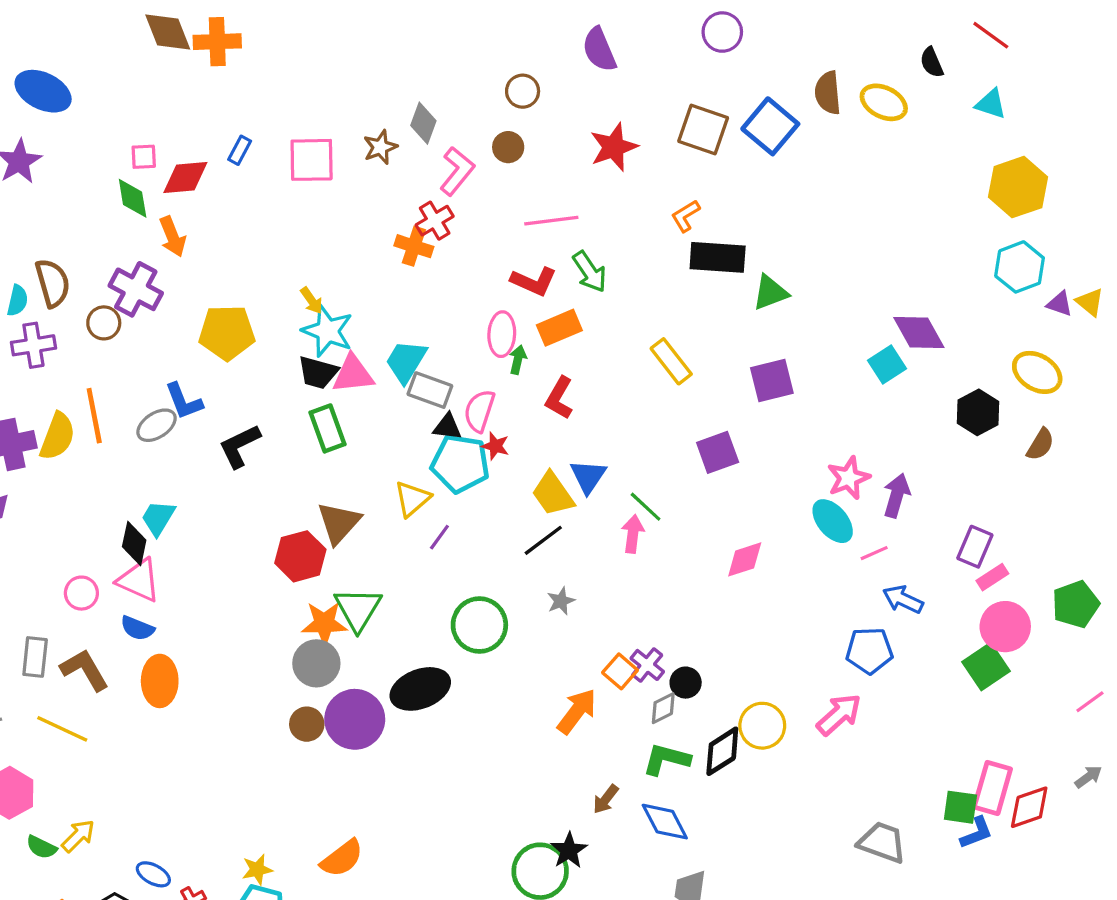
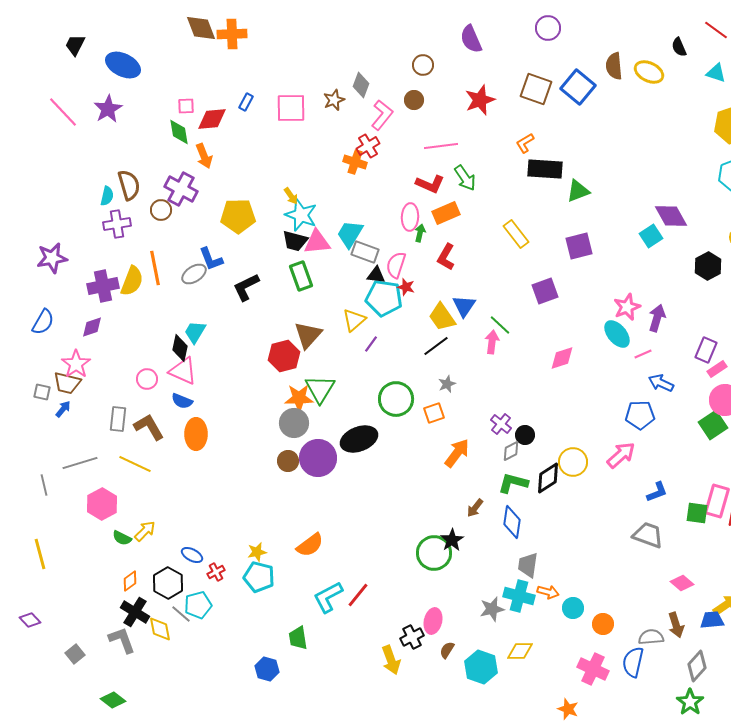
orange square: (620, 671) -> (434, 413), moved, turned 30
blue diamond: (665, 822) -> (512, 522), turned 36
blue L-shape: (976, 833) -> (657, 492), moved

